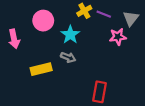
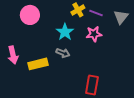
pink circle: (43, 21) -> (30, 15), moved
pink star: (118, 37) -> (94, 34), moved
pink arrow: (14, 39) -> (13, 55), moved

